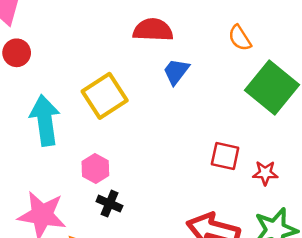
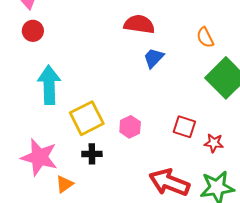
yellow square: (105, 96) -> (87, 118), moved
pink hexagon: (95, 168) -> (130, 127), moved
black cross: (109, 204) -> (92, 154), turned -30

